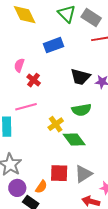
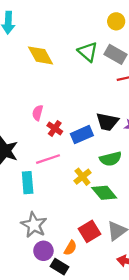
blue rectangle: (53, 45) -> (82, 135), moved
red square: (59, 173) -> (89, 231), turned -30

